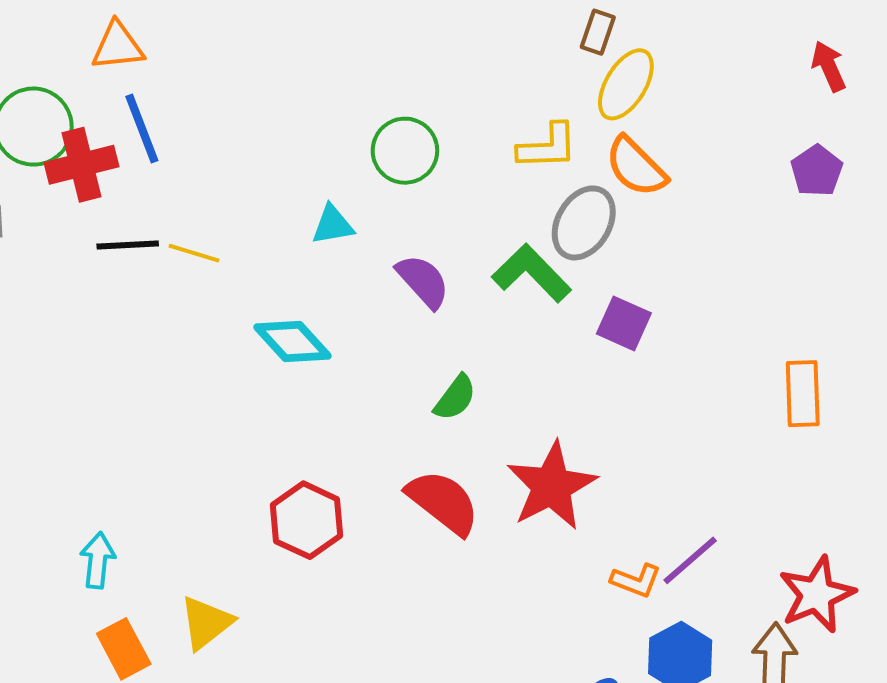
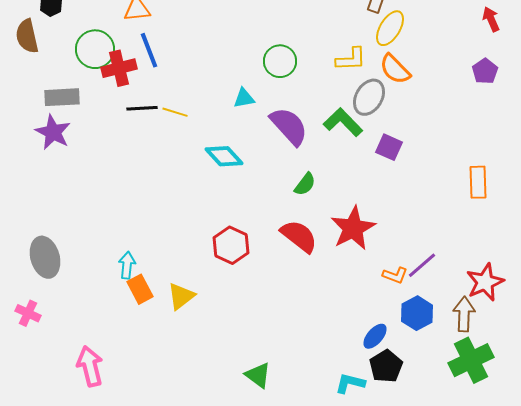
purple semicircle: (423, 281) -> (289, 126), size x1.4
orange rectangle: (124, 649) -> (140, 289), moved

